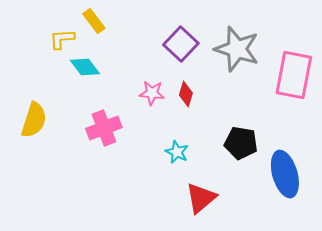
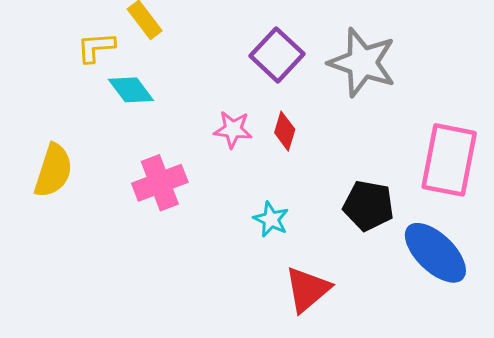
pink rectangle: (294, 75) -> (449, 160), moved
blue ellipse: (285, 174) -> (435, 253), turned -30

